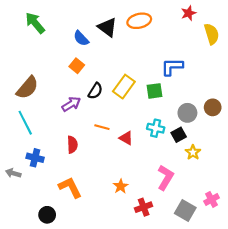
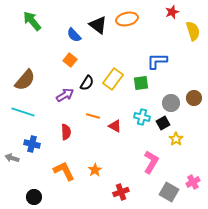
cyan line: (25, 123) -> (23, 112), turned -45
orange star: (121, 186) -> (95, 170), moved
red cross: (144, 207) -> (121, 192), moved
black circle: (47, 215) -> (34, 197), moved

